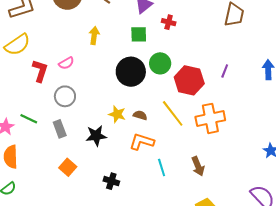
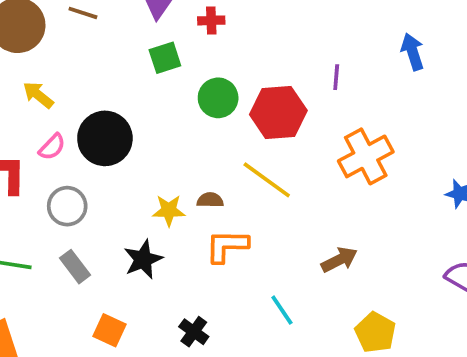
yellow arrow: (94, 36) -> (38, 95), moved, turned -42
black circle: (131, 72) -> (105, 138), moved
orange cross: (210, 118) -> (366, 156), moved
brown arrow: (198, 166) -> (339, 260), turned -78
cyan line: (162, 167) -> (282, 310), moved
black cross: (111, 181) -> (194, 332), turned 35

